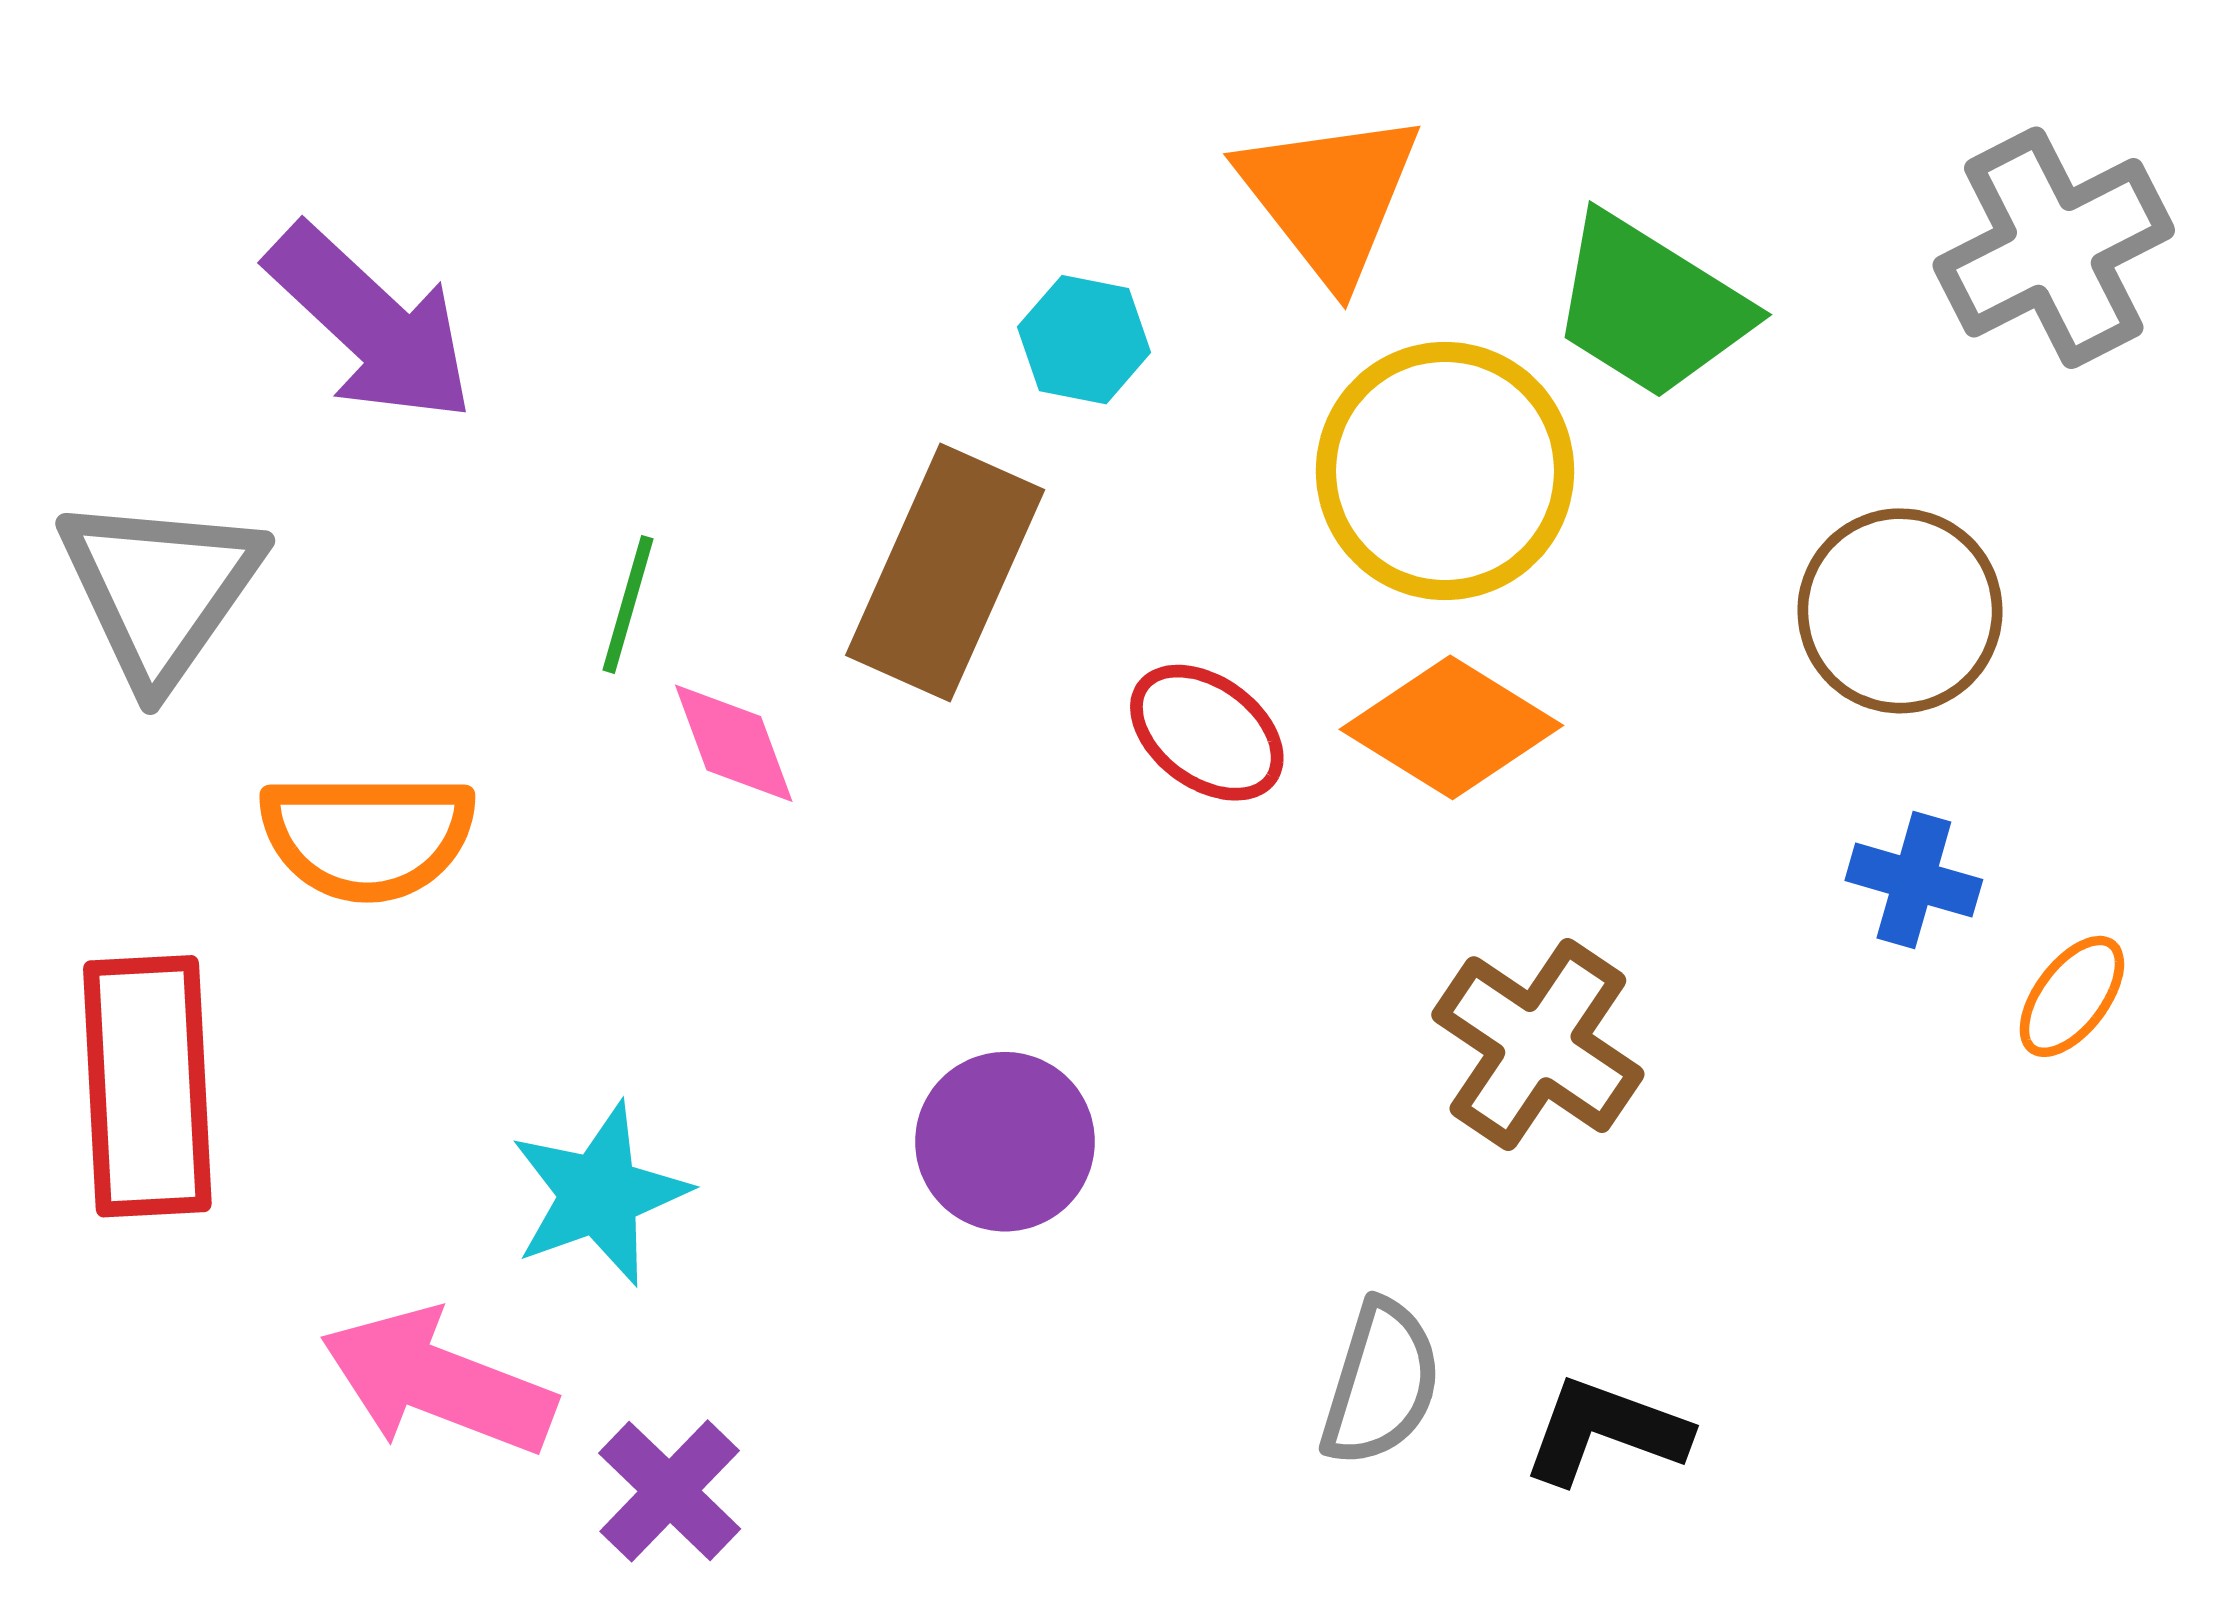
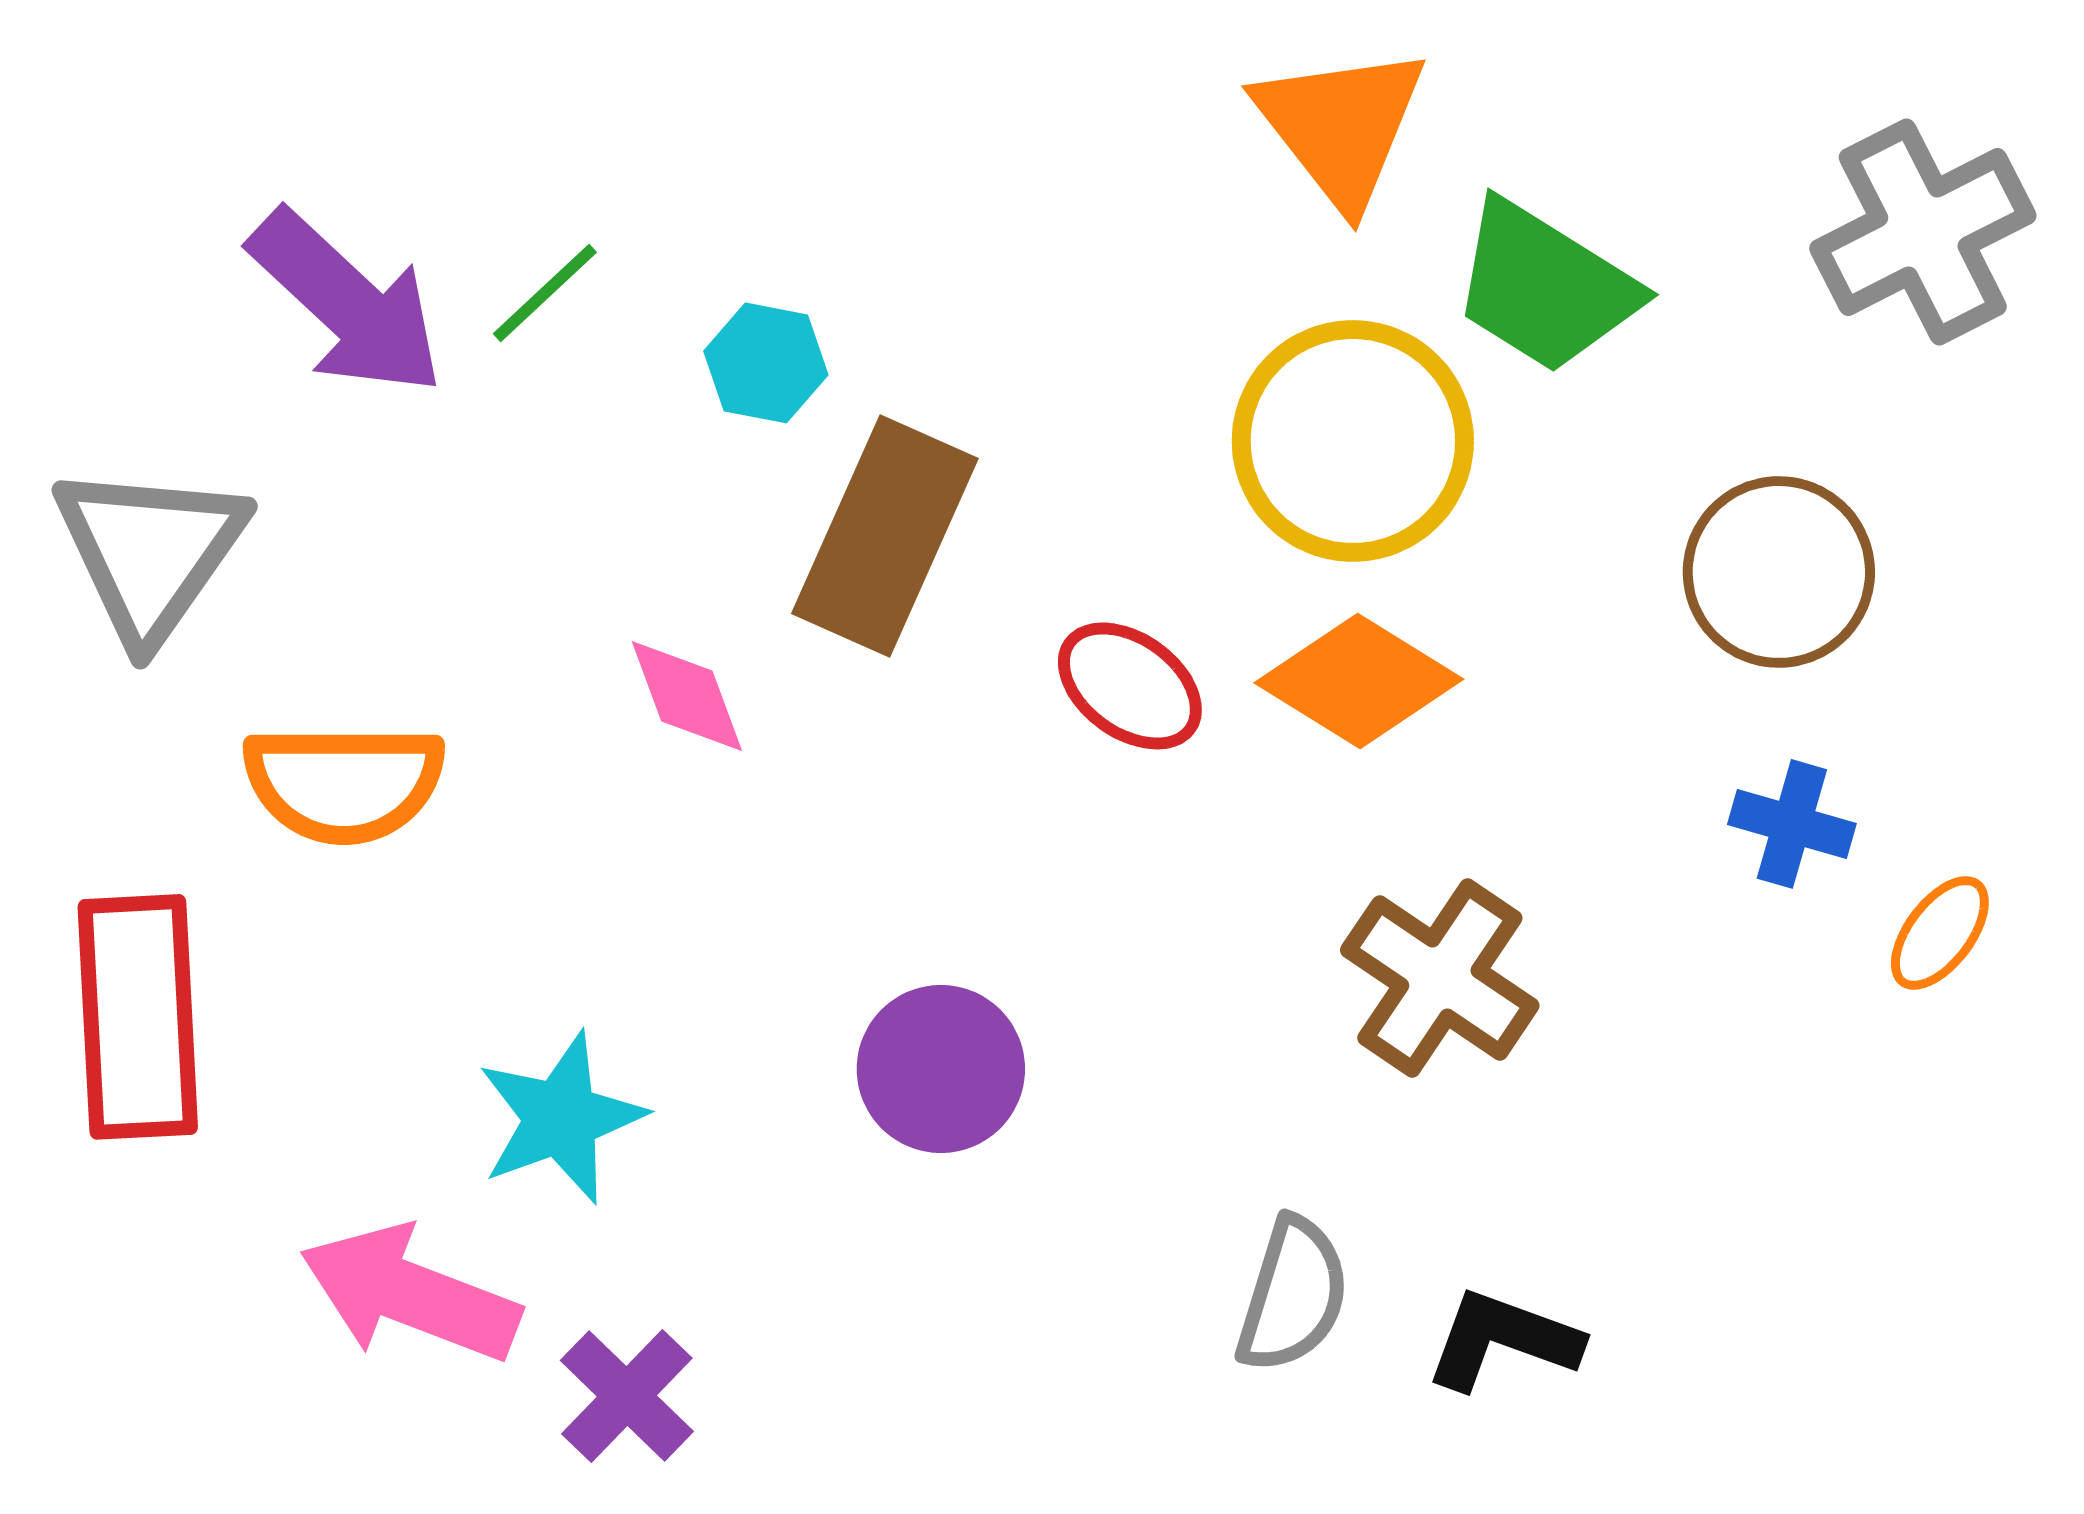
orange triangle: (1330, 197) -> (1341, 126), moved
cyan hexagon: (1084, 340) -> (766, 363), moved
green line: (628, 604) -> (545, 293), moved, turned 31

